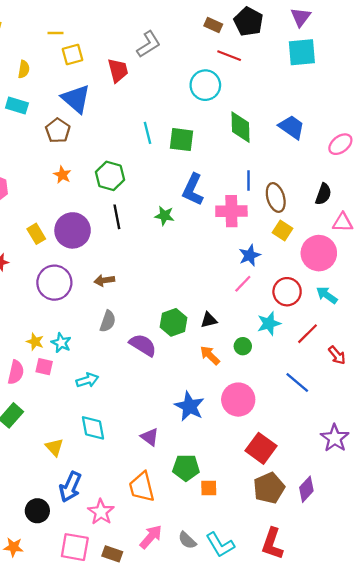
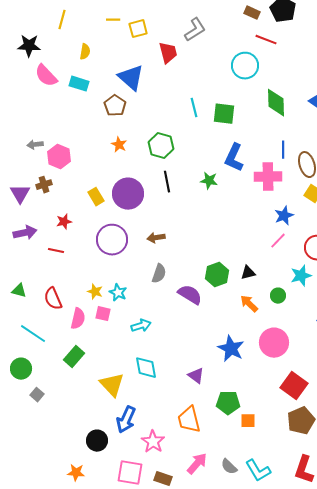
yellow square: (73, 54) -> (138, 29), moved
yellow triangle: (54, 447) -> (112, 385), size x1.5

